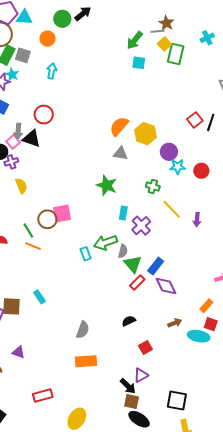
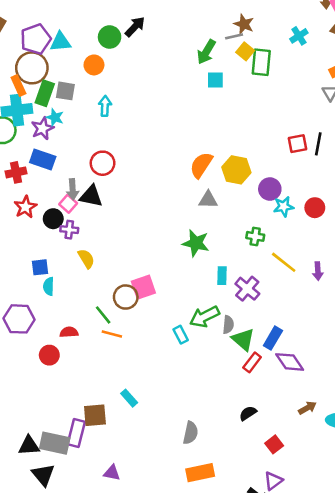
red square: (195, 120) -> (298, 144), turned 35
purple cross: (11, 162) -> (69, 230), turned 32

